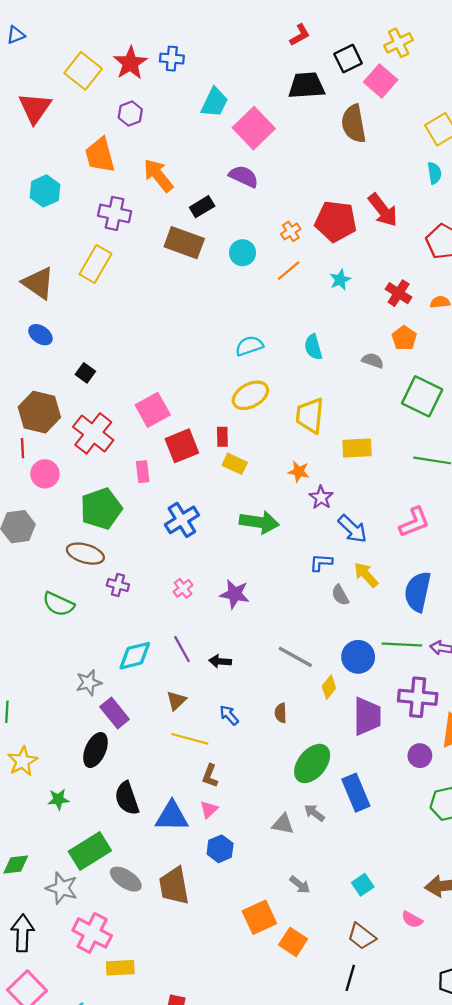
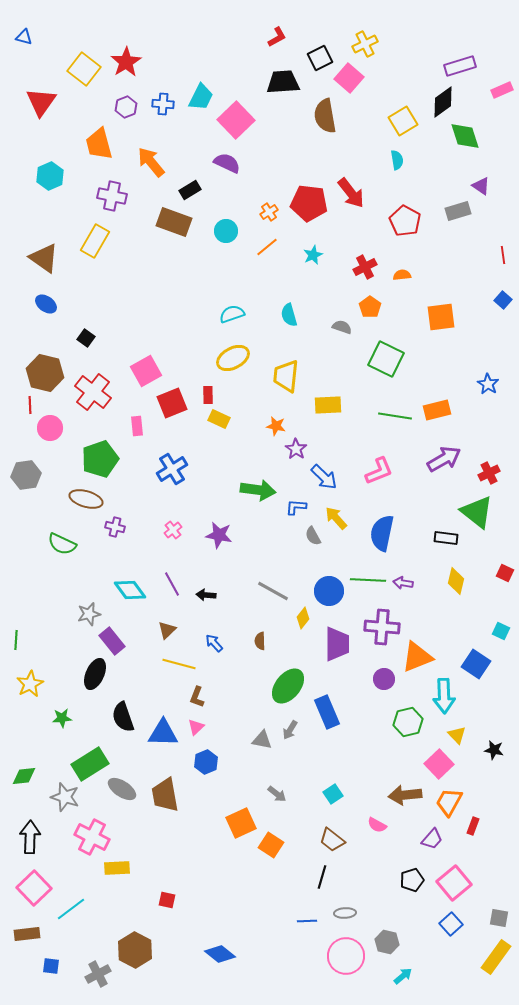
blue triangle: (16, 35) -> (24, 37), turned 36
blue cross: (172, 59) -> (163, 104), moved
red cross: (399, 293) -> (365, 267), turned 30
green arrow: (259, 522) -> (258, 490), moved
cyan diamond: (135, 656) -> (130, 590), turned 68
gray arrow: (314, 813) -> (290, 730), turned -96

